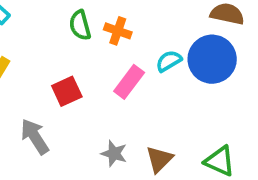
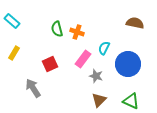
blue circle: (212, 59) -> (128, 64), moved
cyan semicircle: (169, 61) -> (104, 48), turned -32
gray star: (114, 154) -> (96, 76), moved

